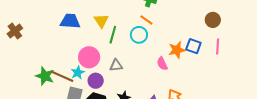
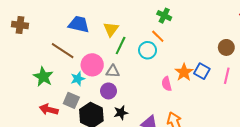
brown cross: (15, 31) -> (20, 25), turned 35
orange star: (177, 50) -> (184, 72), turned -30
gray triangle: (116, 65) -> (113, 71), moved
brown line: (62, 76) -> (63, 51), moved
purple circle: (96, 81) -> (108, 91), moved

